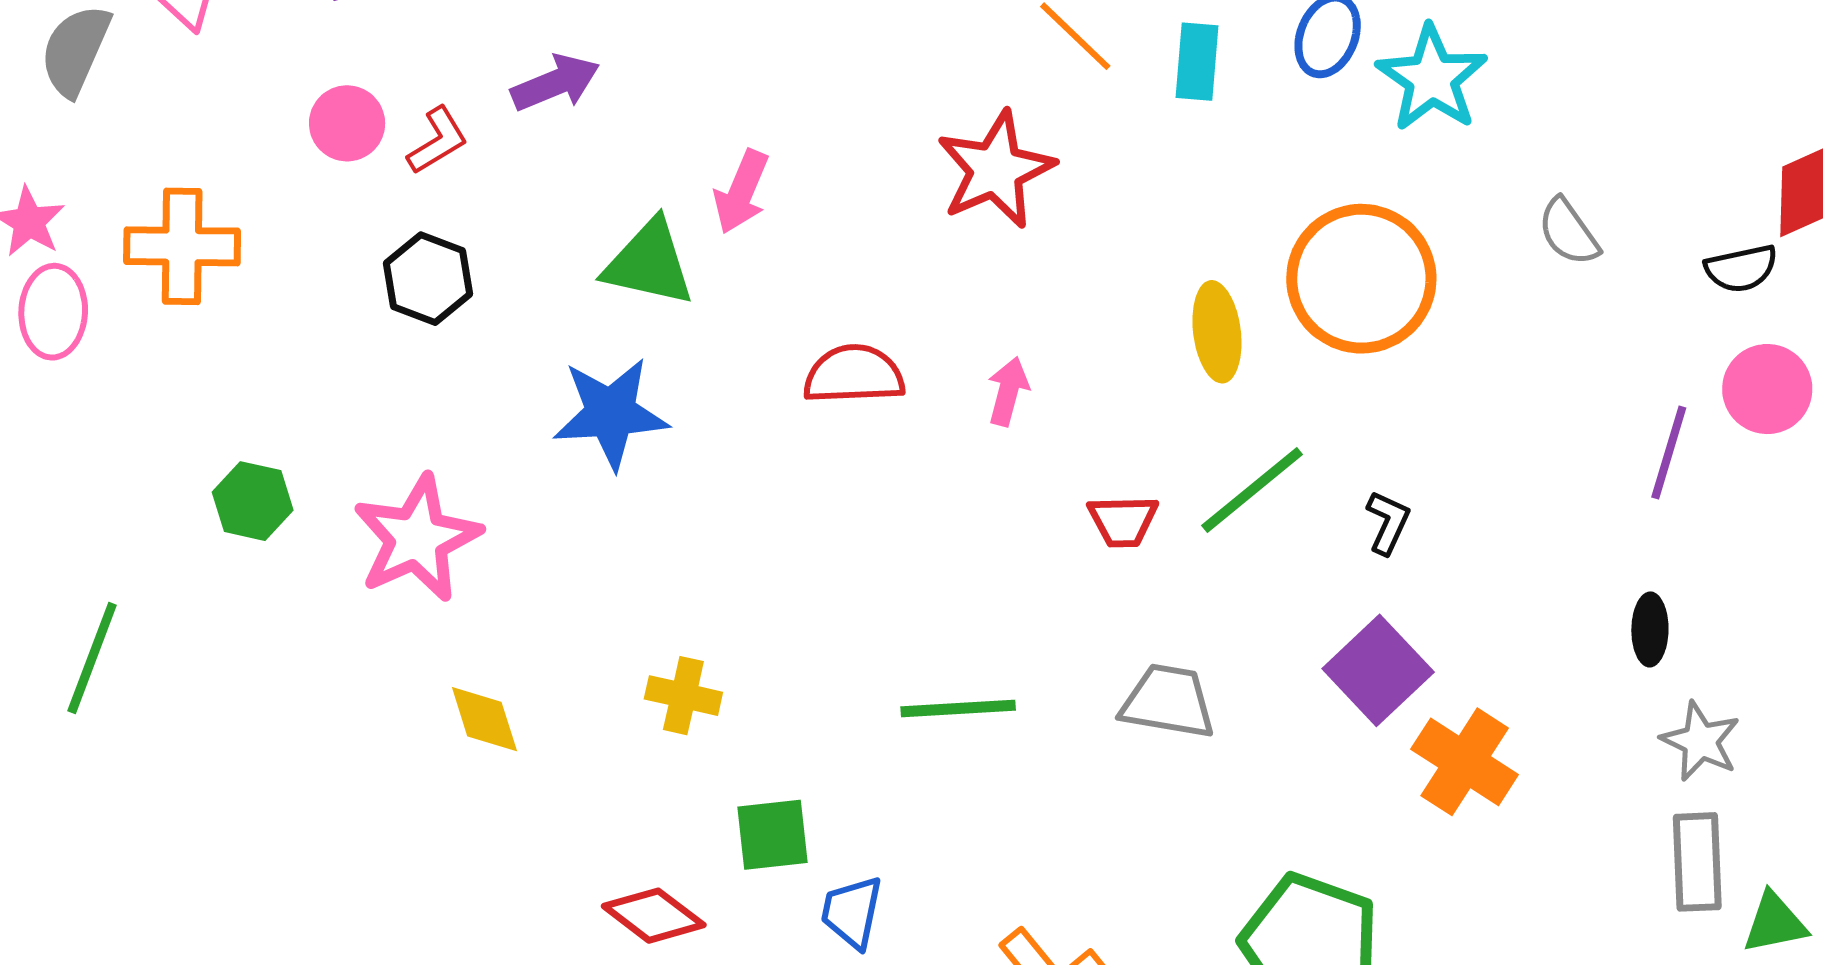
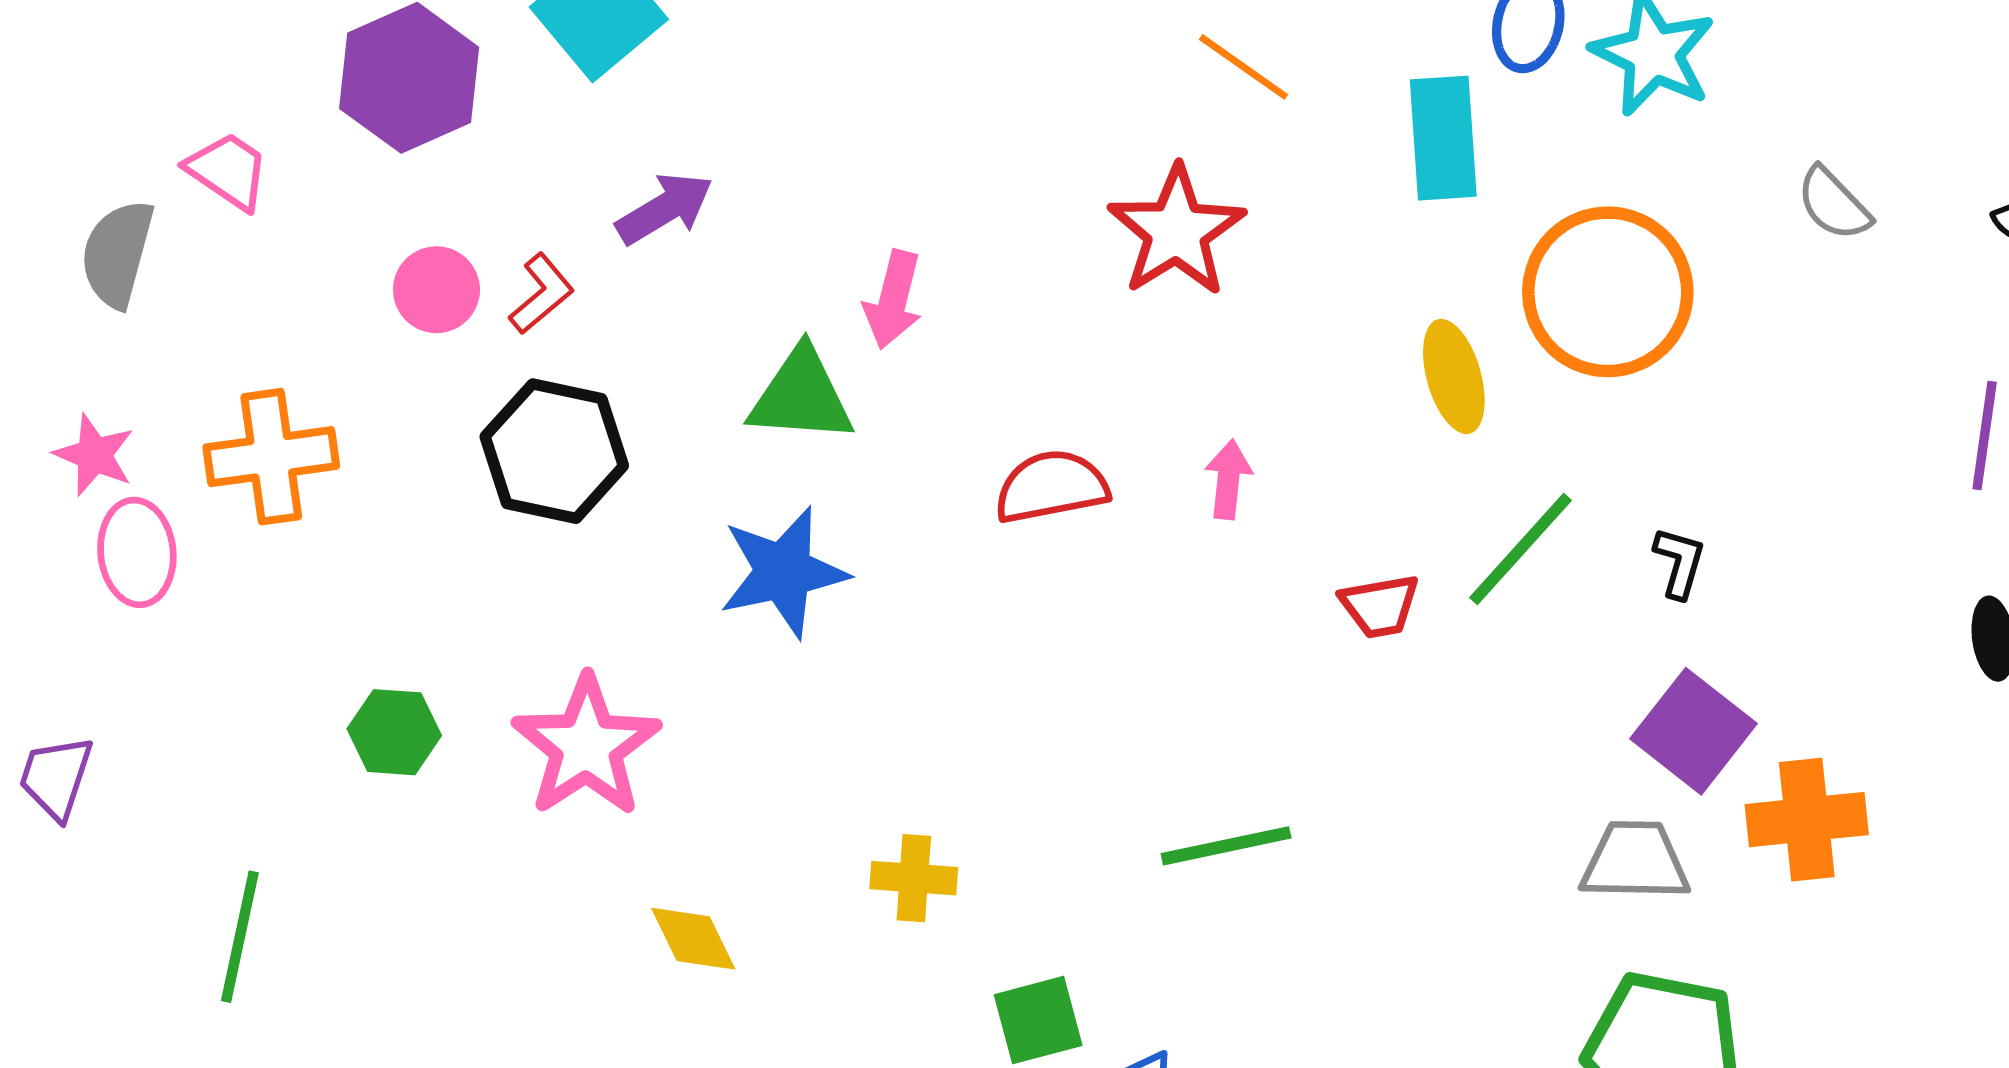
cyan rectangle: (1197, 62) -> (1443, 138), moved, size x1.4
black hexagon: (428, 279) -> (554, 451), size x1.4
gray trapezoid: (1168, 702) -> (1635, 861), moved
orange cross: (1465, 762) -> (1807, 820), turned -30

